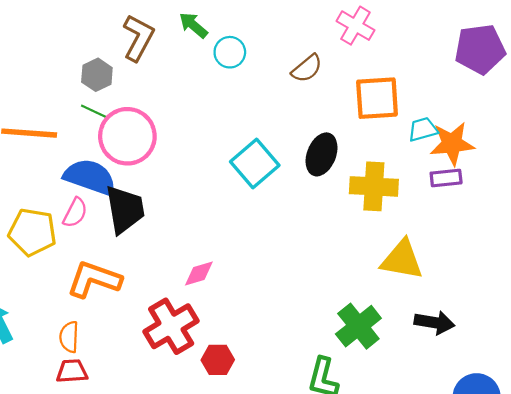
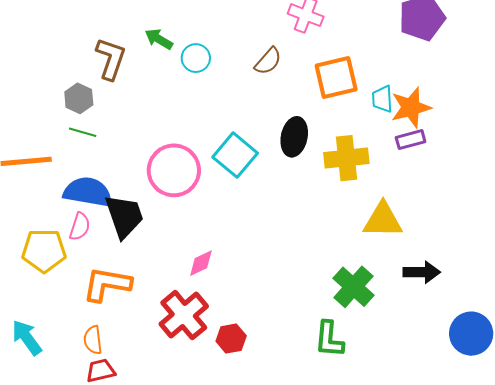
cyan trapezoid: (423, 129) -> (382, 99), turned -68
pink circle: (127, 136) -> (174, 170), moved

